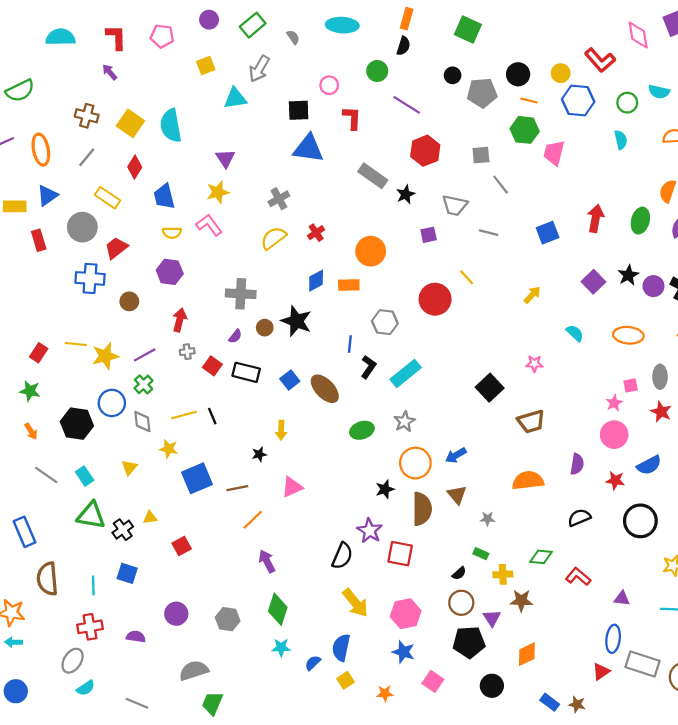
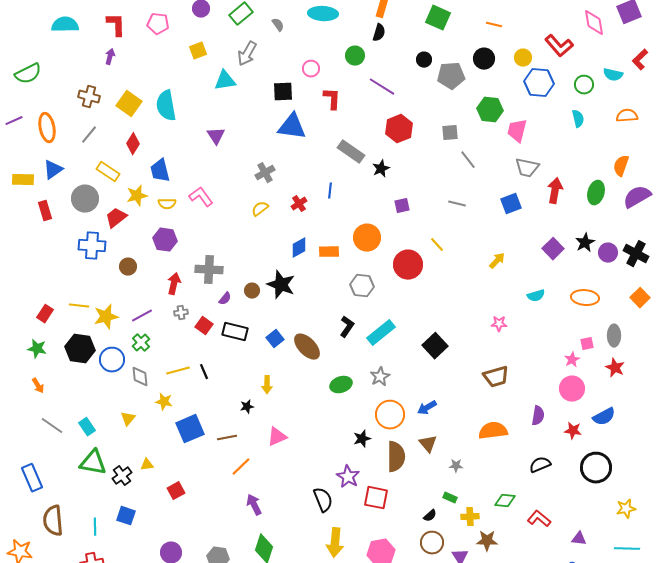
purple arrow: (110, 72) -> (110, 57), turned 56
orange line: (529, 100) -> (494, 25), moved
yellow star: (218, 192) -> (137, 196), moved
gray trapezoid: (455, 205) -> (527, 168), moved
yellow semicircle: (273, 238) -> (260, 209), size x0.7
orange circle: (371, 251) -> (367, 238), moved
gray cross: (241, 294) -> (209, 270), moved
cyan semicircle: (575, 333) -> (536, 296), turned 120
blue line: (350, 344) -> (330, 191), moved
black square: (490, 388) -> (435, 346), moved
black hexagon: (77, 424) -> (80, 349), moved
black semicircle: (342, 556) -> (323, 500), turned -45
yellow arrow: (355, 603) -> (335, 543), turned 44

